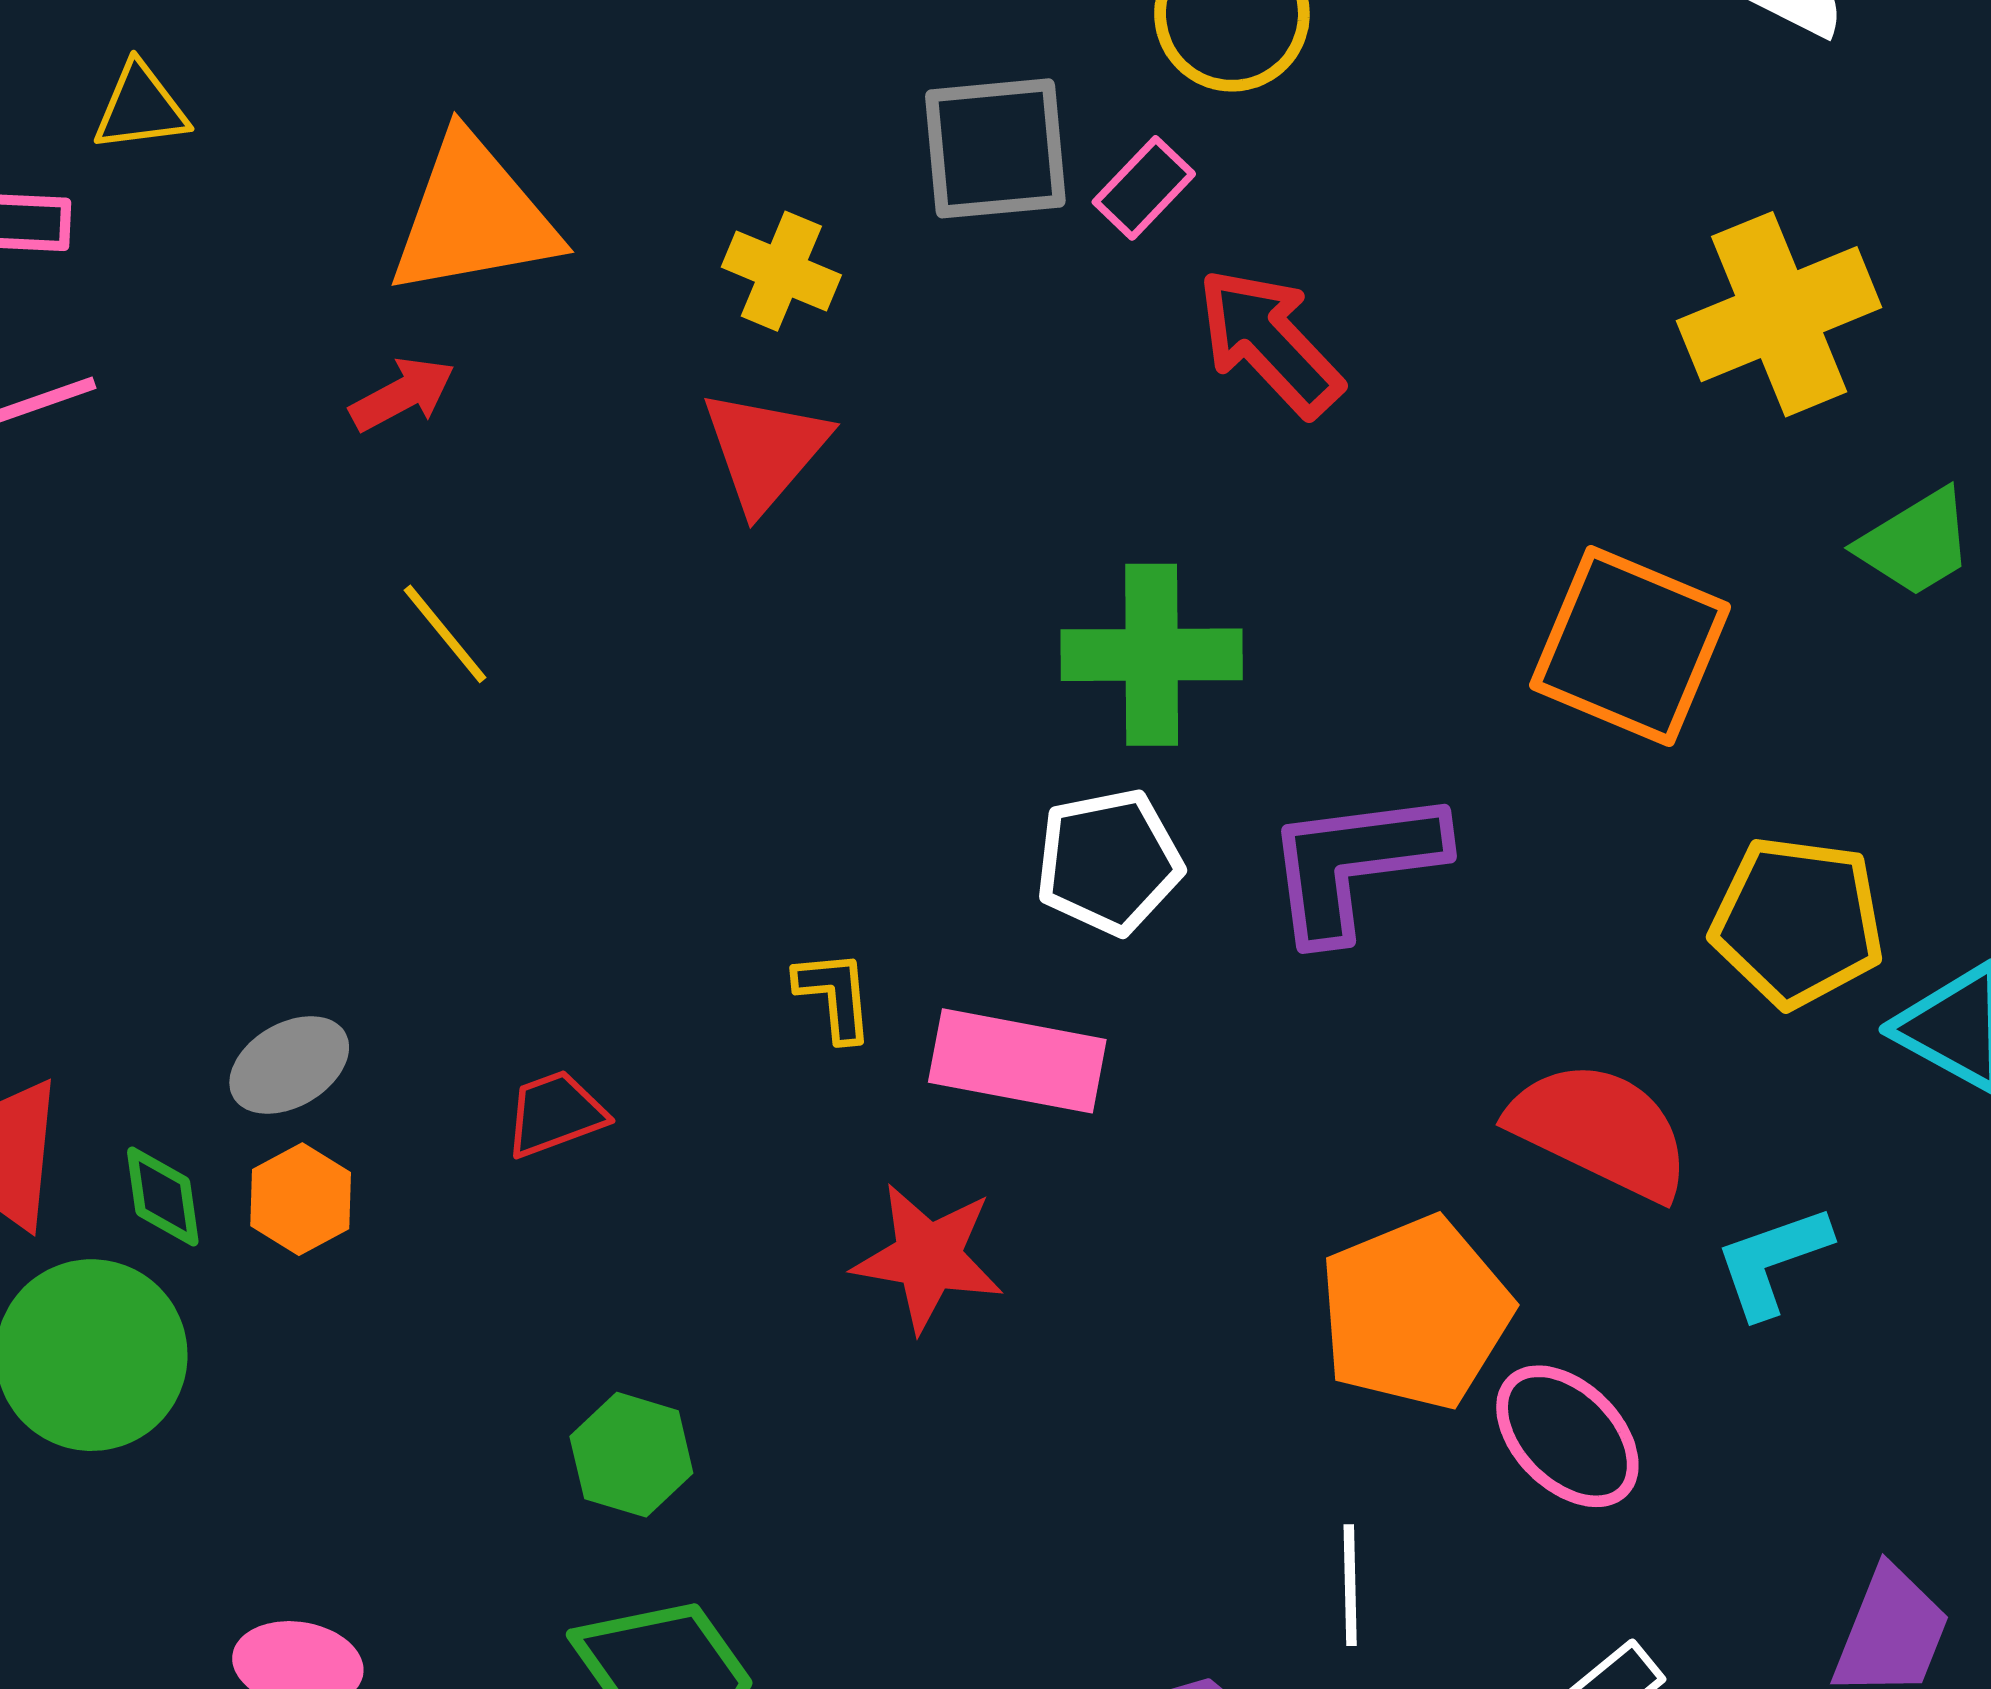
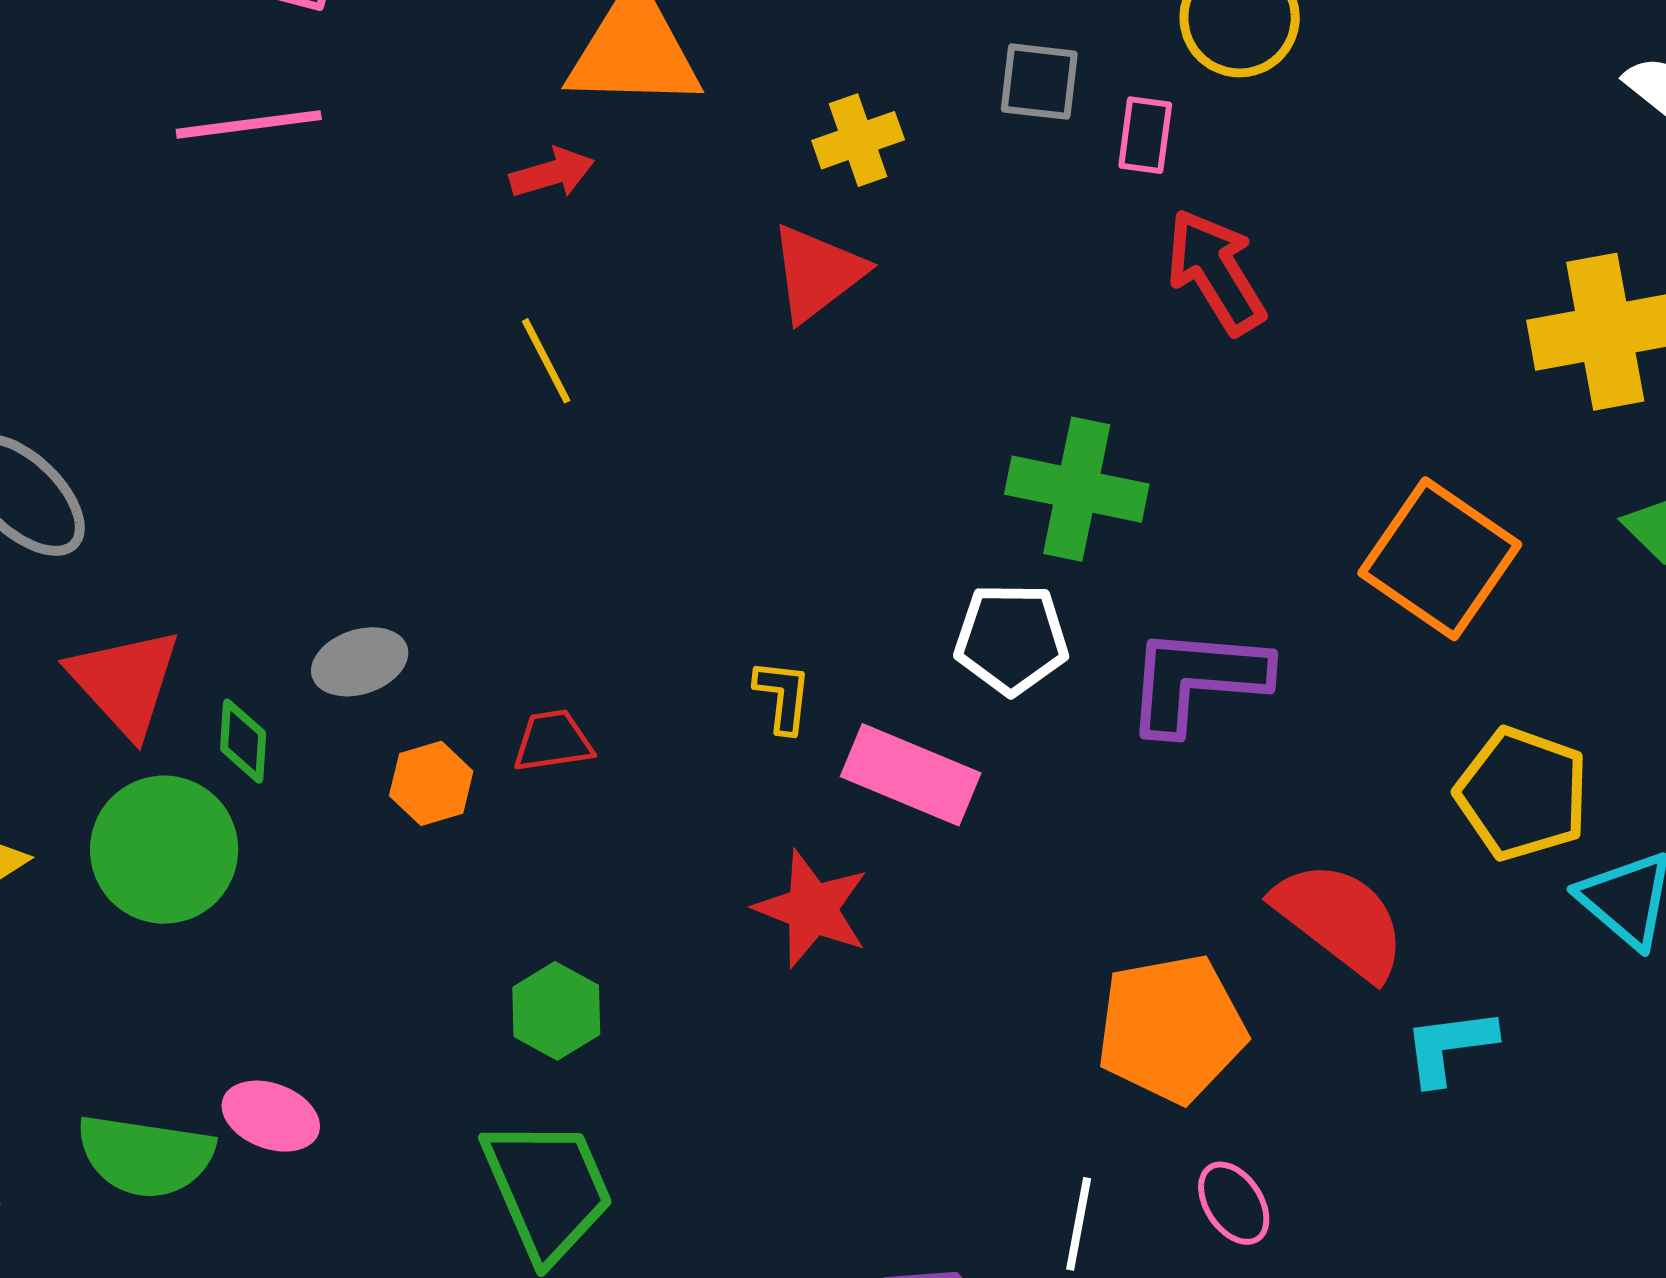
gray square: (995, 148) -> (1039, 82), size x0.7
pink rectangle: (1144, 188) -> (1145, 135), turned -48
yellow cross: (781, 271) -> (858, 140), turned 36
orange hexagon: (301, 1199) -> (431, 783), moved
pink ellipse: (1567, 1436) -> (1234, 1203), moved, size x0.7

